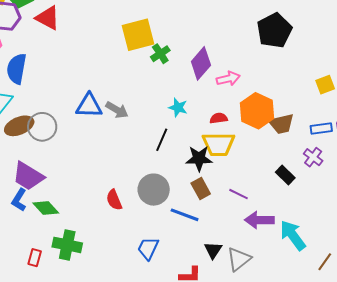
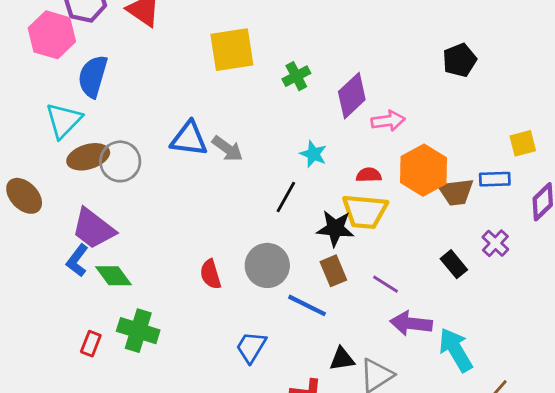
black pentagon: (274, 30) -> (460, 60), size x0.7
yellow square: (138, 35) -> (232, 50), moved
blue rectangle: (321, 128) -> (495, 179), moved
black triangle: (213, 250) -> (342, 359), turned 42

